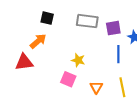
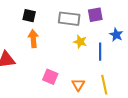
purple square: (113, 28) -> (95, 15), moved
orange arrow: (38, 41) -> (33, 39), moved, turned -54
yellow star: (78, 60) -> (80, 42), moved

